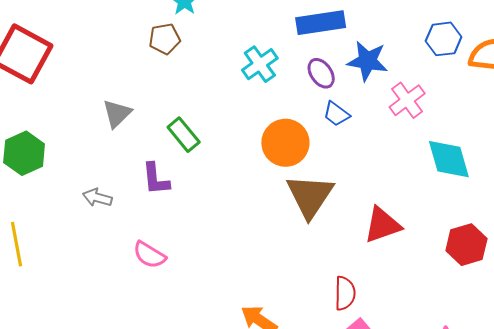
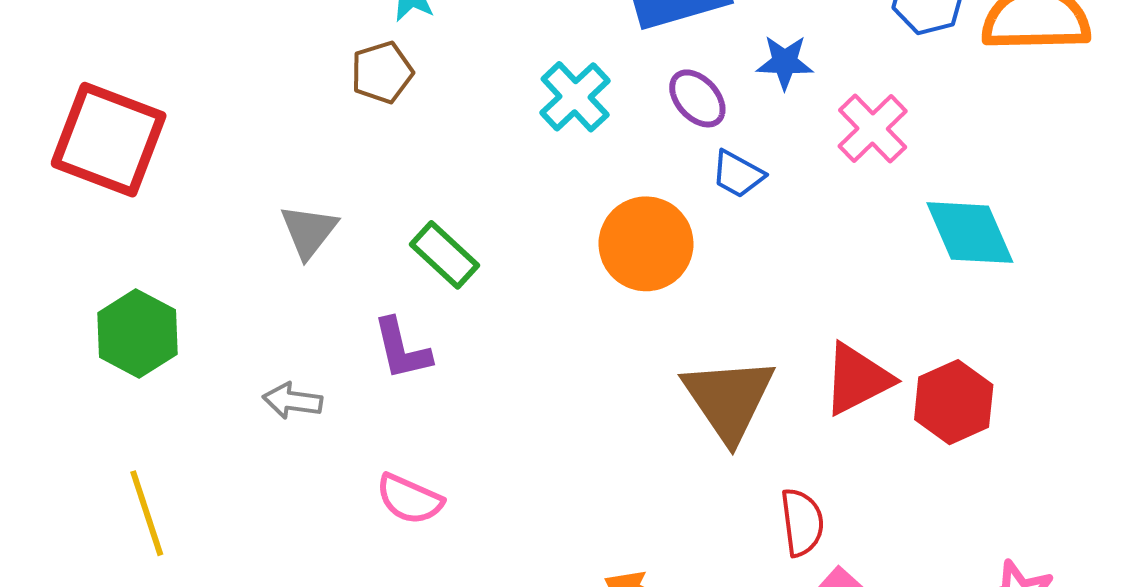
blue star: (367, 61) -> (785, 62), size x0.7
brown triangle: (310, 196) -> (729, 399), moved
red hexagon: (466, 245) -> (954, 402), moved

